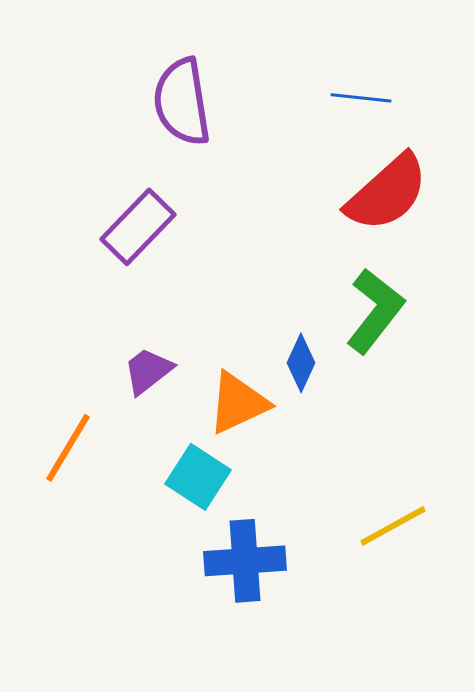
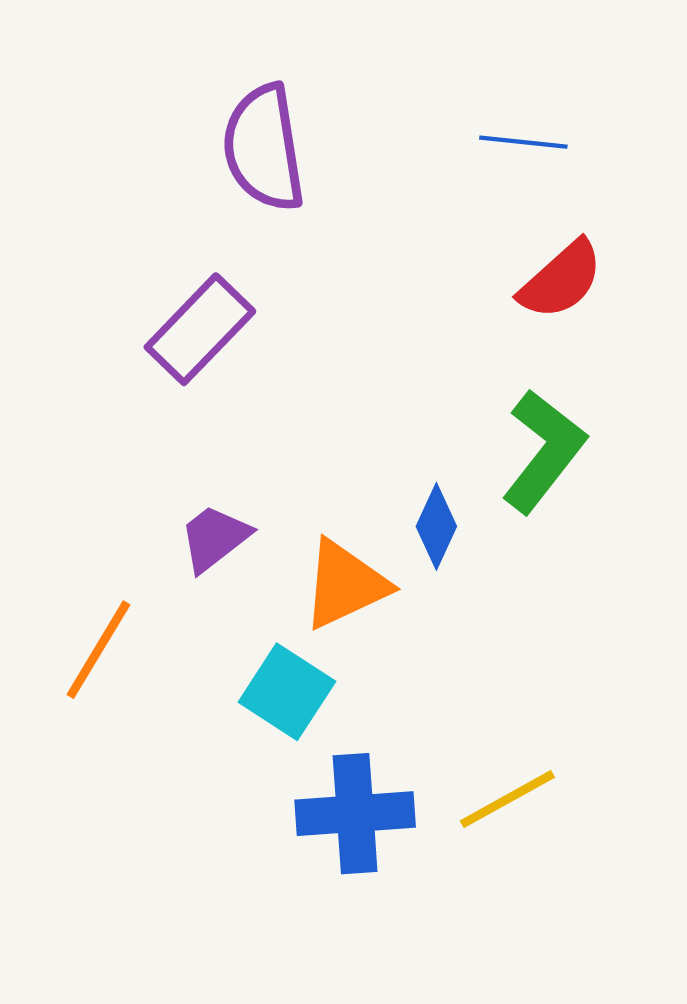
red semicircle: (387, 193) -> (561, 280), size x0.7
yellow line: (393, 526) -> (507, 799), moved

